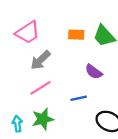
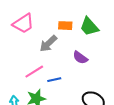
gray arrow: (40, 60) -> (48, 44), moved
blue line: (79, 98) -> (54, 80), moved

